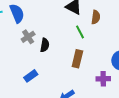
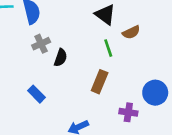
brown semicircle: (96, 17) -> (131, 32), turned 48
blue rectangle: (31, 76) -> (36, 94), turned 72

